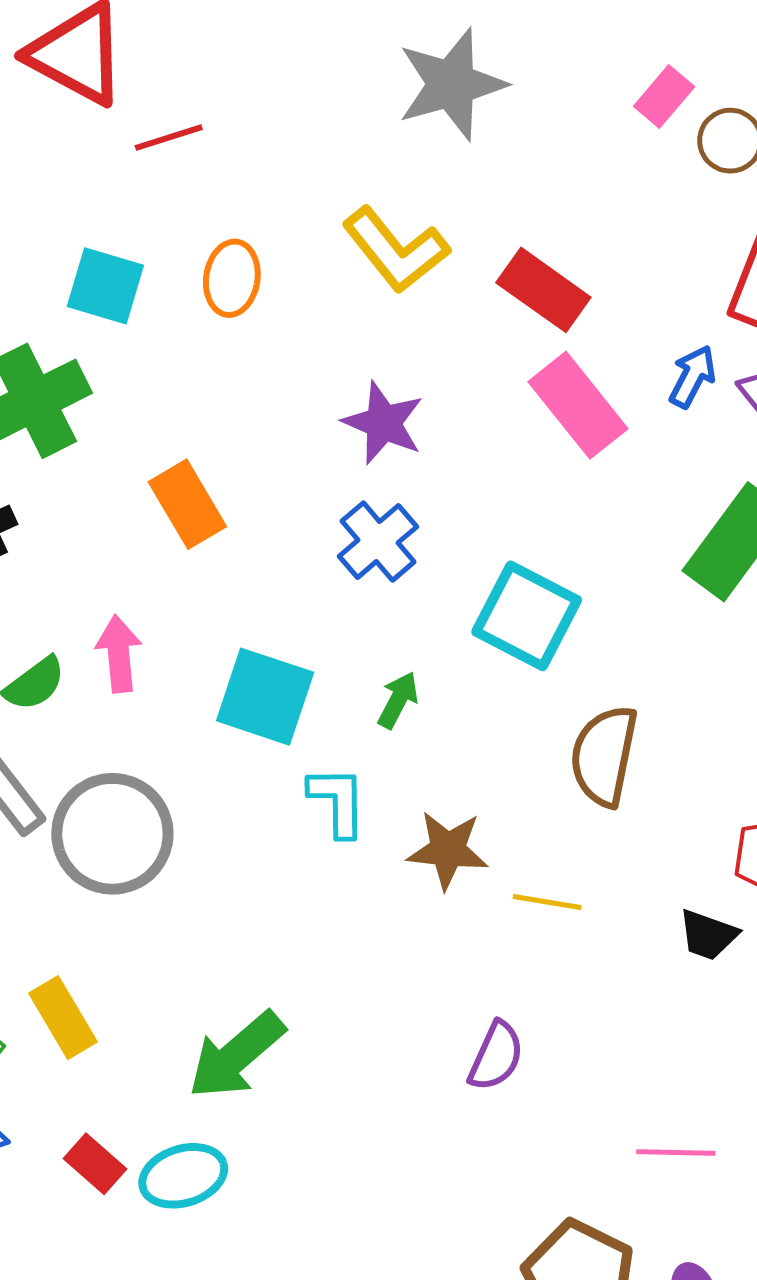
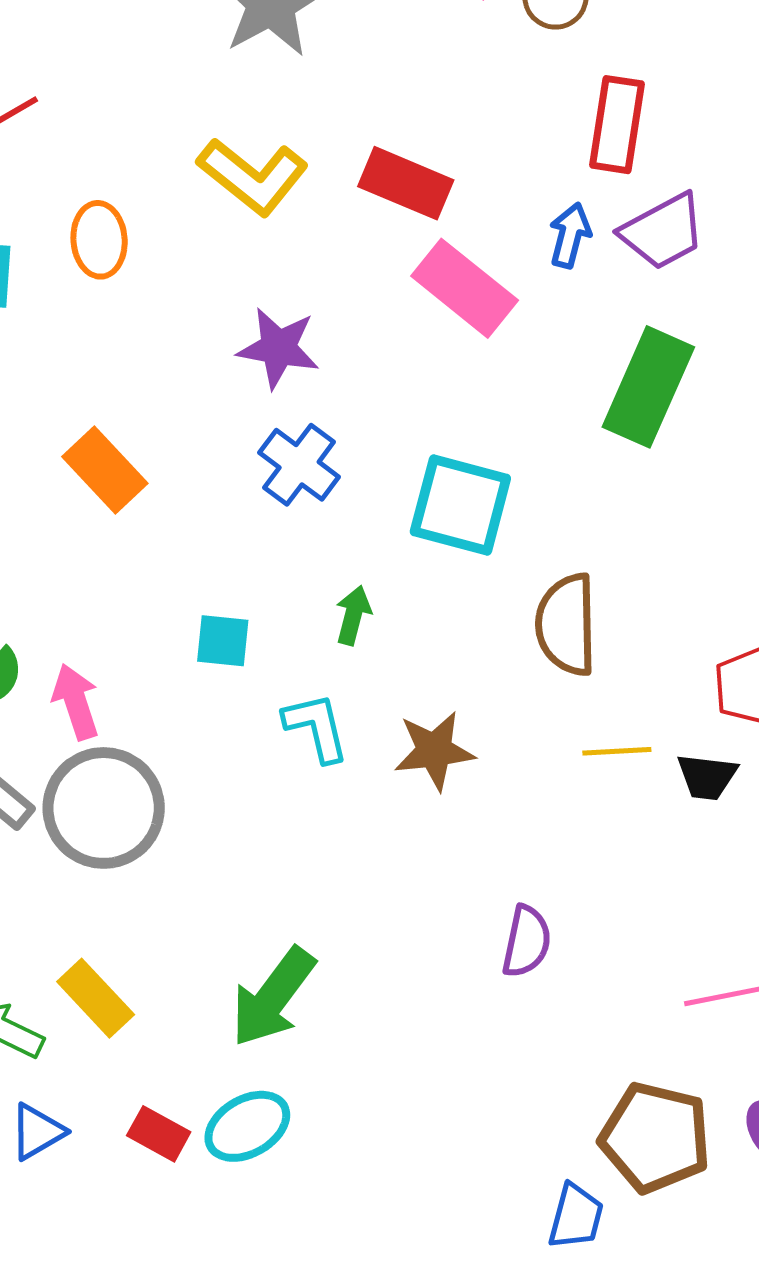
pink arrow: (119, 654) -> (76, 702), moved
cyan square: (265, 697) -> (223, 641), size x0.6
yellow line: (547, 902) -> (617, 751), moved

